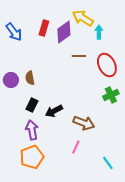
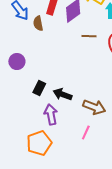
brown semicircle: (30, 78) -> (38, 23), moved
black arrow: (54, 111) -> (62, 94), turned 48
purple arrow: (32, 130) -> (51, 114), moved

